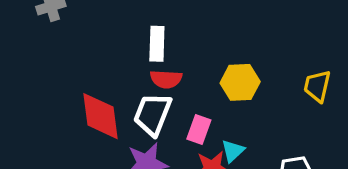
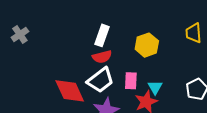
white rectangle: (157, 44) -> (102, 35), moved, turned 35
white trapezoid: (153, 114) -> (100, 80), turned -132

